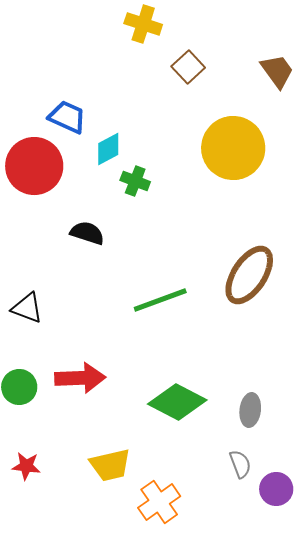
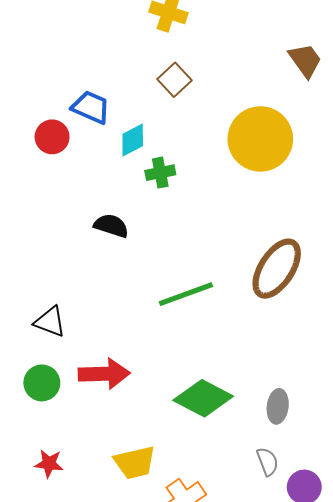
brown square: (188, 67) -> (175, 80), moved
red circle: (34, 166) -> (52, 137), moved, size x0.6
green cross: (135, 181) -> (160, 173), turned -32
black triangle: (27, 308) -> (50, 322), moved

